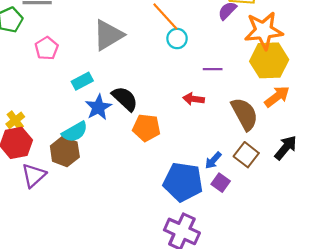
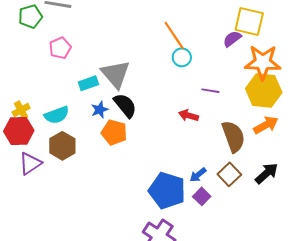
gray triangle: (108, 35) -> (116, 74), moved, turned -48
blue star: (98, 107) -> (100, 110), size x0.7
orange pentagon: (146, 128) -> (114, 132), moved
cyan semicircle: (75, 132) -> (57, 115), moved

